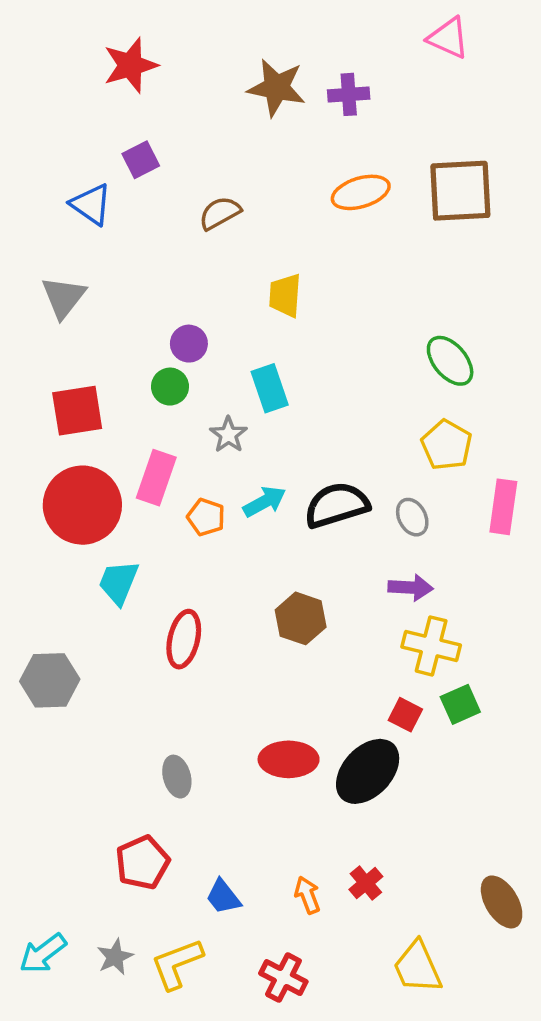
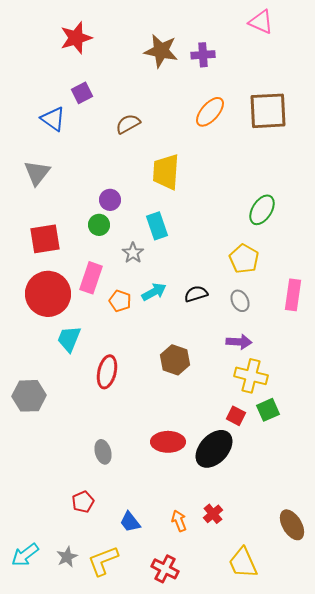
orange ellipse: (361, 192) -> (210, 112), turned -32
yellow trapezoid: (285, 295) -> (166, 172), size x1.4
green ellipse: (450, 361) -> (262, 210), turned 72
yellow pentagon: (447, 445) -> (244, 259), moved
black semicircle: (337, 505) -> (196, 294), size x0.6
red pentagon: (143, 862) -> (83, 502), size x0.7

